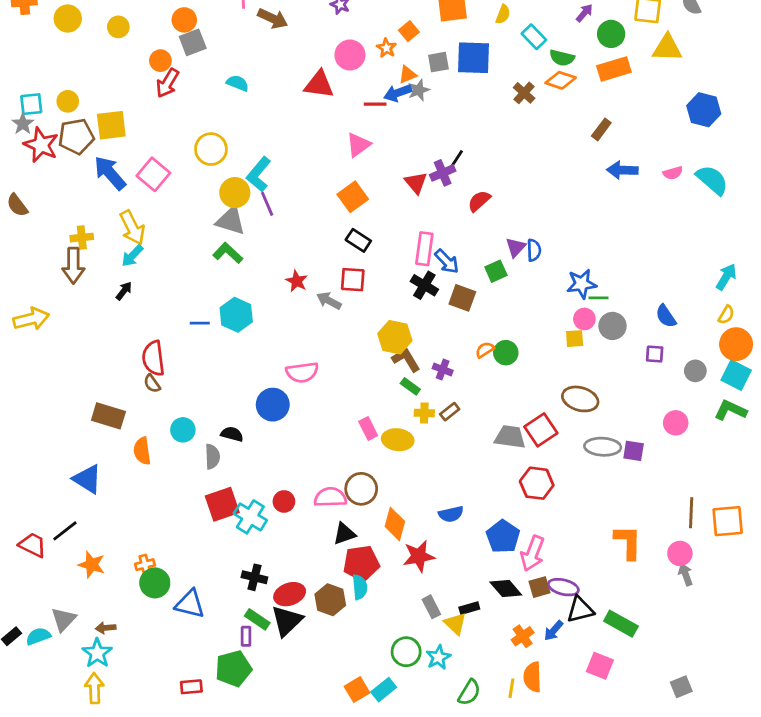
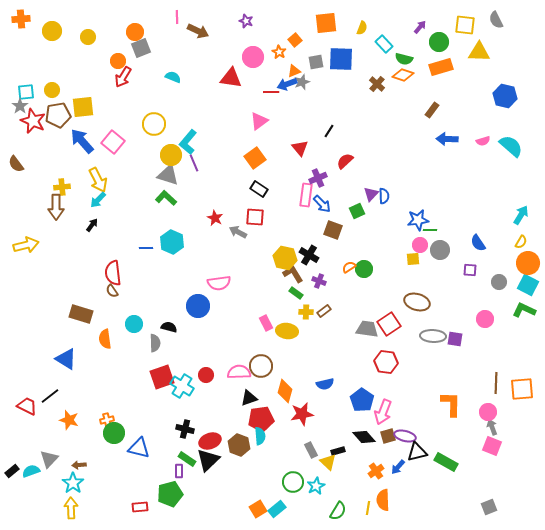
purple cross: (443, 173) -> (318, 178), moved
black cross: (424, 285) -> (309, 255), moved
pink square: (600, 666) -> (492, 446), moved

